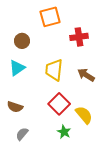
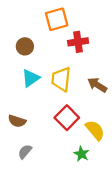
red cross: (79, 37) -> (78, 42), moved
cyan triangle: (17, 68) -> (31, 78), moved
green star: (64, 132) -> (81, 154), moved

